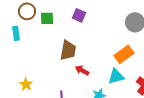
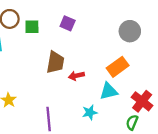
red arrow: (82, 70) -> (76, 76), moved, turned -40

